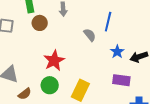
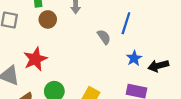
red star: (54, 61) -> (35, 59), moved

